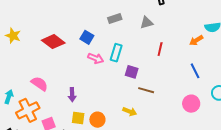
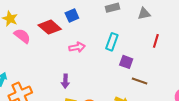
blue square: (87, 37) -> (72, 15), moved, turned 32
pink arrow: (96, 58) -> (77, 47), moved, turned -35
pink semicircle: (39, 84) -> (22, 36), moved

